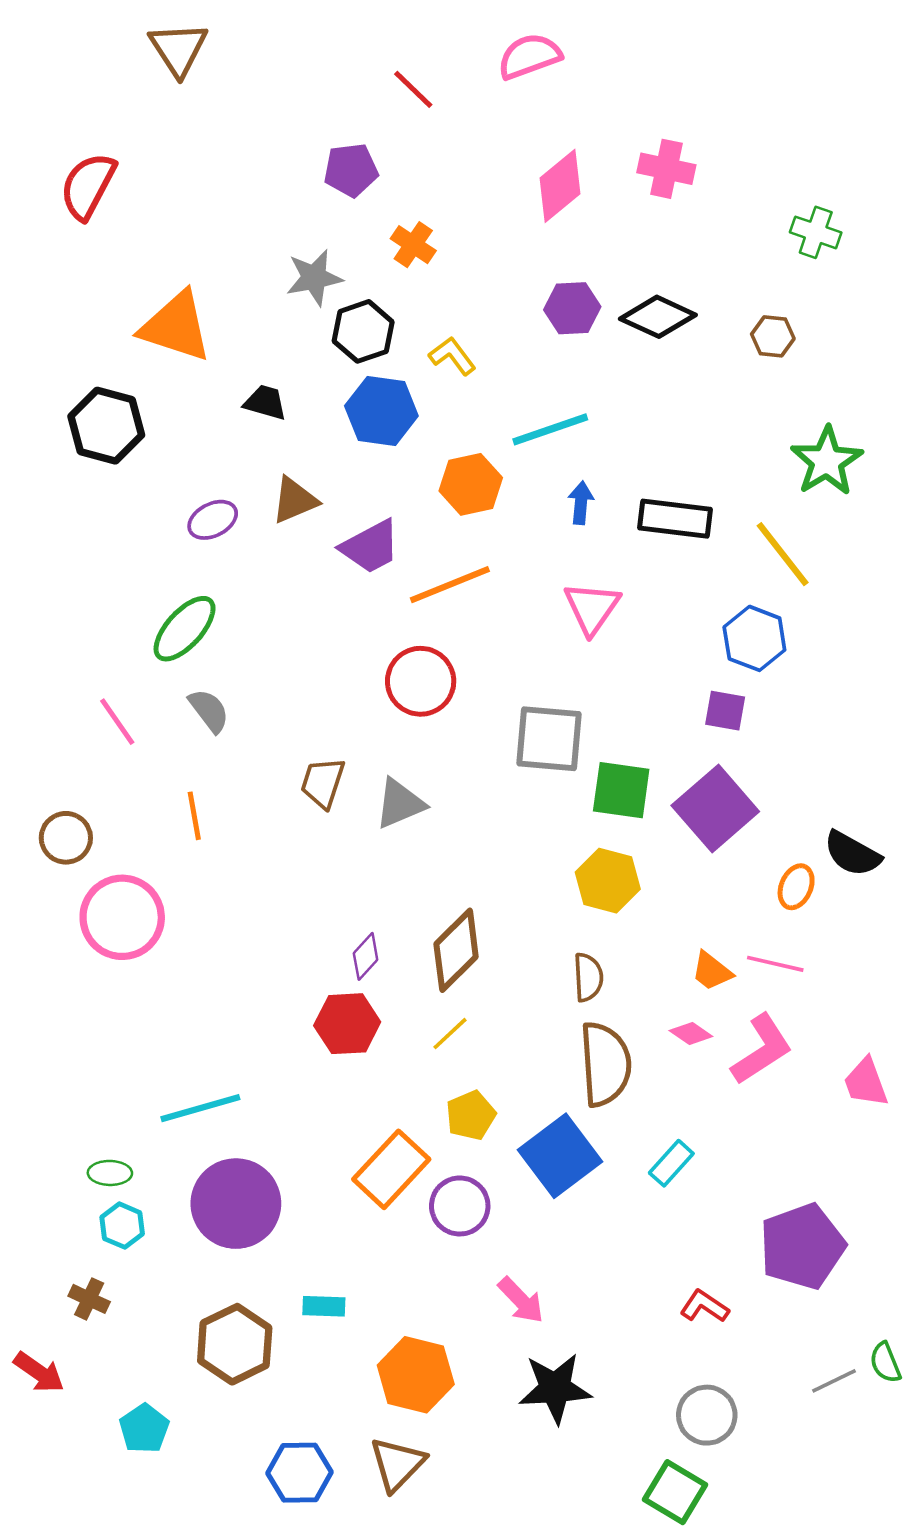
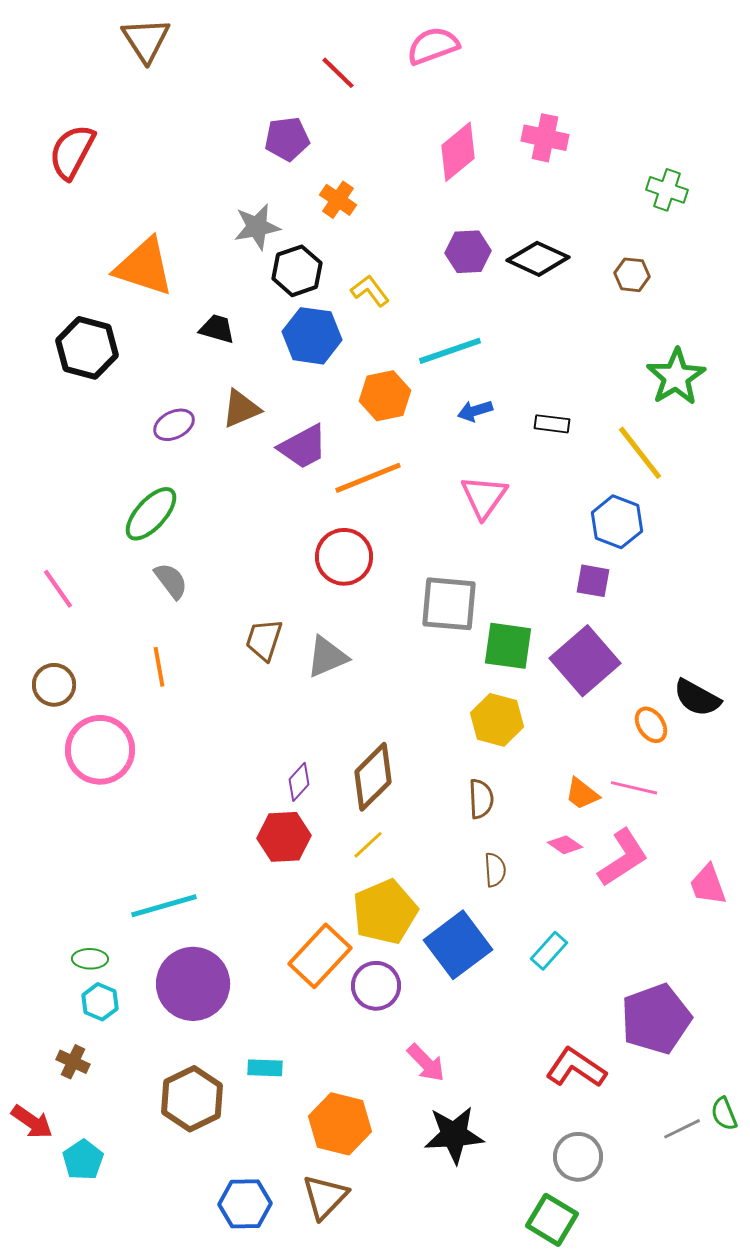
blue arrow: (581, 503) -> (475, 411), turned -112
black rectangle: (675, 519) -> (552, 424), size x0.6
pink line: (117, 722) -> (58, 589), moved
orange ellipse: (796, 887) -> (651, 725), turned -57
brown semicircle: (605, 1064) -> (495, 870), size x0.5
yellow pentagon: (471, 1115) -> (385, 912), size x1.6
red L-shape: (704, 1306) -> (576, 1068), size x1.5
cyan pentagon: (144, 1429) -> (83, 1160), moved

